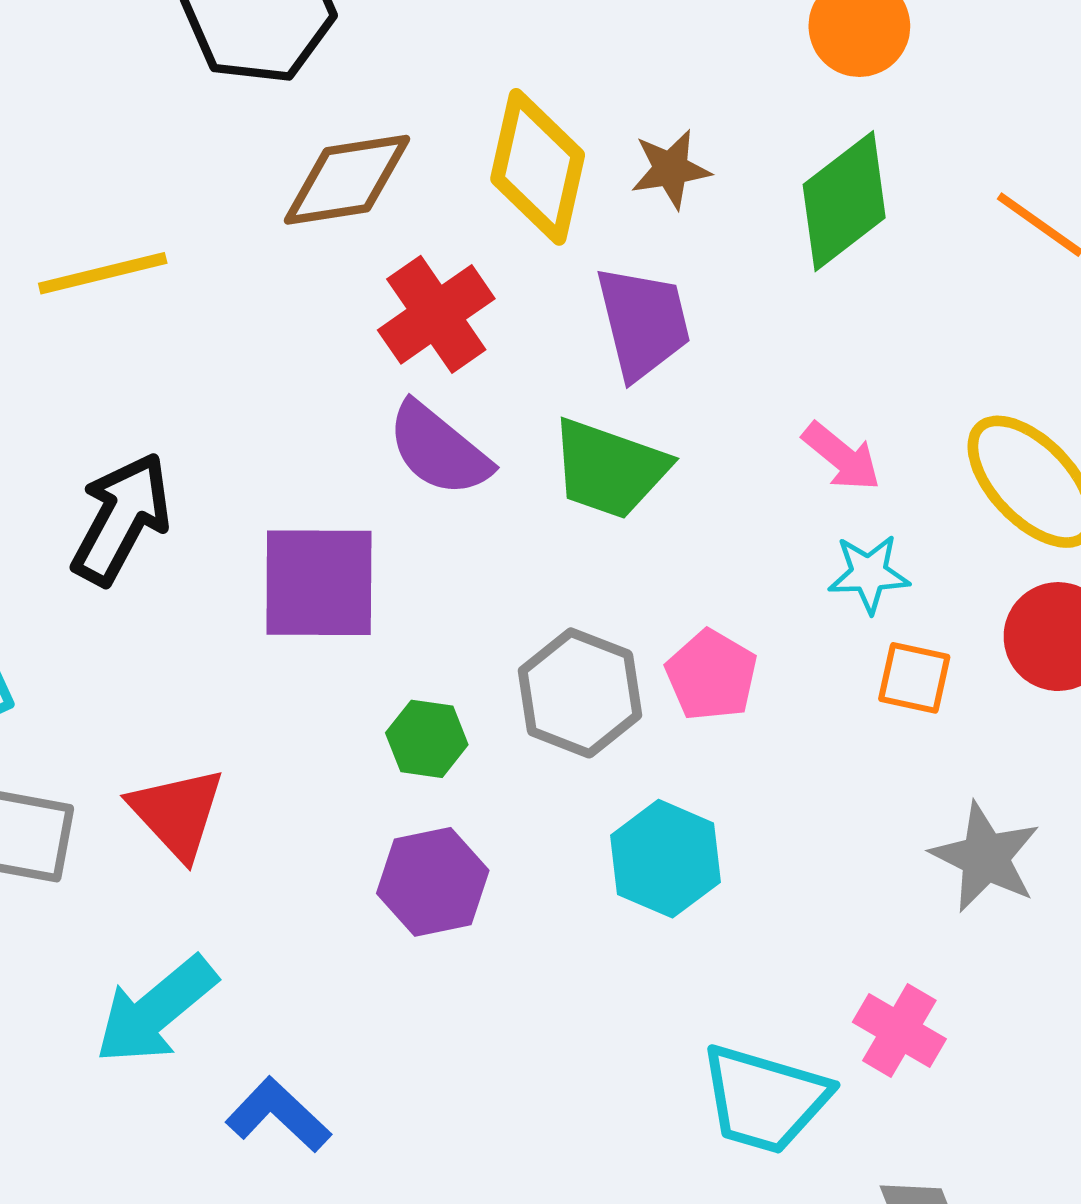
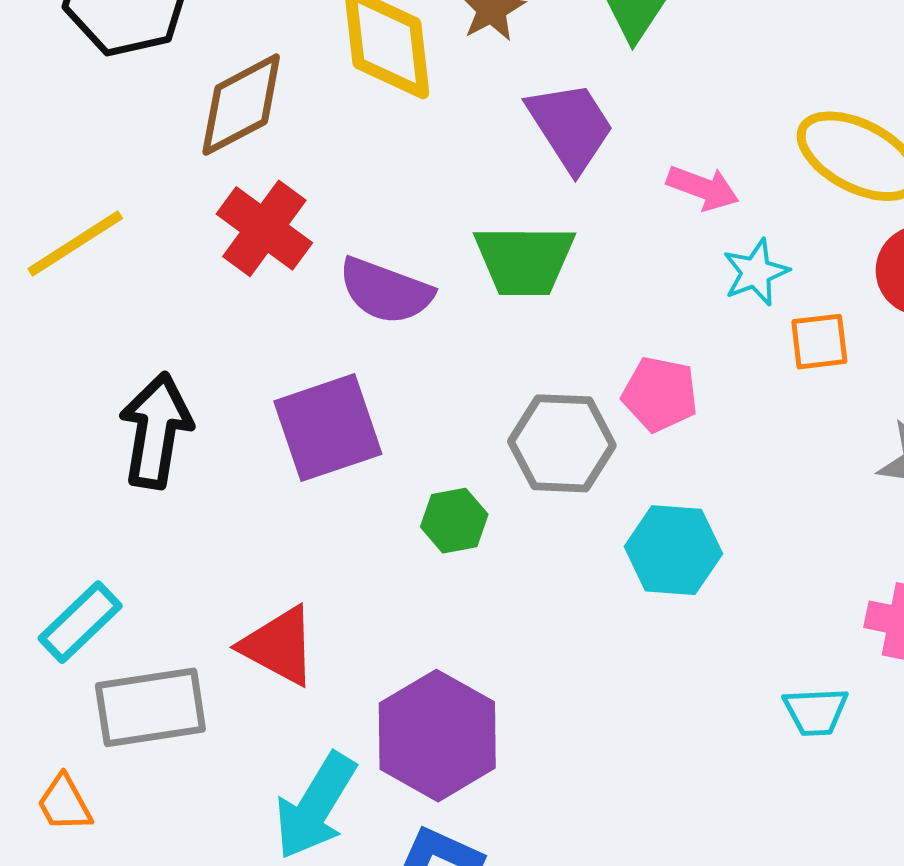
red cross: (436, 314) -> (264, 228), moved
purple trapezoid: (643, 323) -> (571, 126), moved
purple hexagon: (433, 882) -> (437, 736), moved, size x1.4
cyan trapezoid: (764, 1099) -> (816, 711), size x0.6

